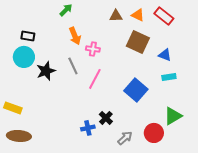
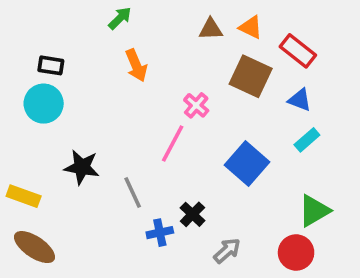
red rectangle: (164, 16) -> (298, 51), moved
pink cross: (93, 49) -> (196, 105), moved, turned 32
gray line: (73, 66) -> (133, 193), moved
black star: (46, 71) -> (82, 167), moved, turned 30
cyan rectangle: (169, 77) -> (307, 140), turned -32
red circle: (154, 133) -> (296, 252), moved
brown ellipse: (19, 136) -> (35, 247), turned 30

